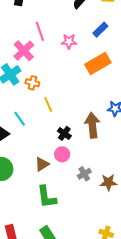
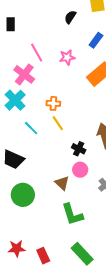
orange cross: (32, 83) -> (53, 103), moved
cyan line: (20, 119) -> (31, 128), moved
brown triangle: (42, 164) -> (62, 183), turned -35

